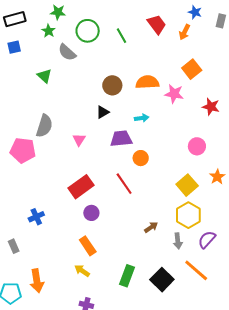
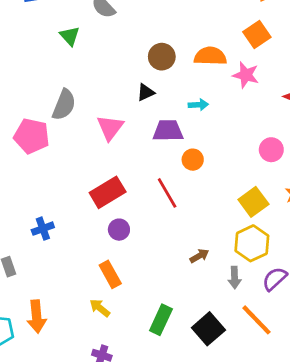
orange square: (192, 69) -> (257, 35), moved
pink triangle: (79, 140) -> (110, 127), size x1.5

